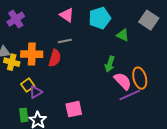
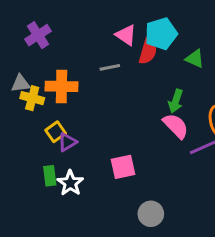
pink triangle: (67, 15) -> (126, 35), moved
red semicircle: (55, 58) -> (148, 51), moved
pink semicircle: (123, 81) -> (176, 126), moved

